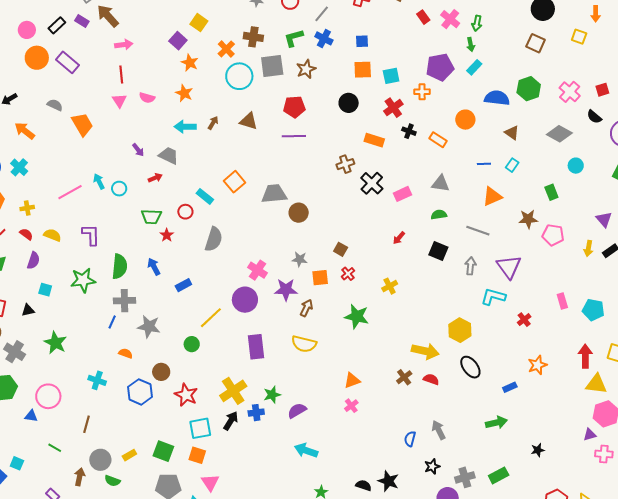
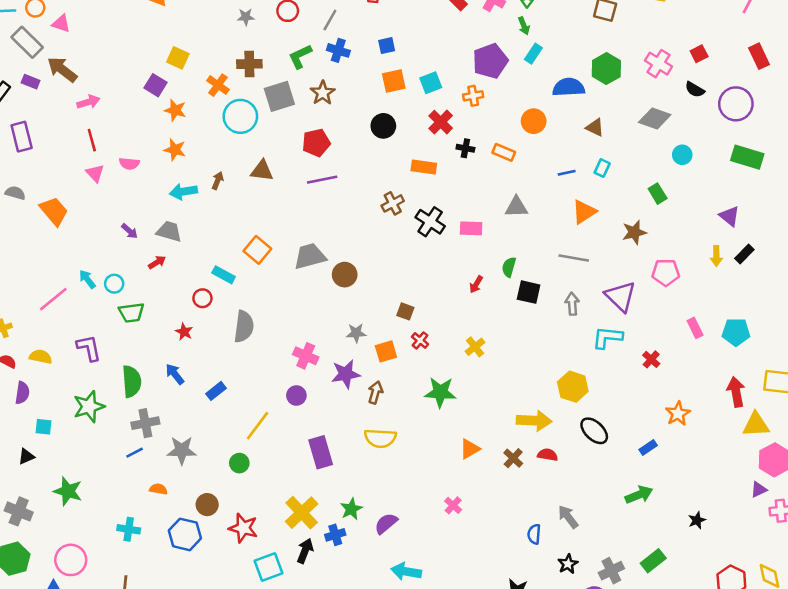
purple rectangle: (67, 62) -> (22, 137), turned 45
pink rectangle: (403, 194) -> (471, 228), turned 36
green semicircle: (439, 215) -> (509, 267), moved, turned -56
green trapezoid: (151, 217) -> (131, 313), moved
pink pentagon: (553, 235) -> (666, 272), moved
purple circle: (245, 300) -> (296, 396), size x0.6
blue line: (112, 322) -> (135, 453), turned 48
orange triangle: (352, 381) -> (470, 449), moved

